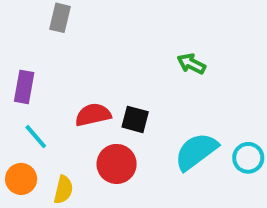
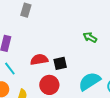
black square: (135, 119) -> (60, 63), turned -32

